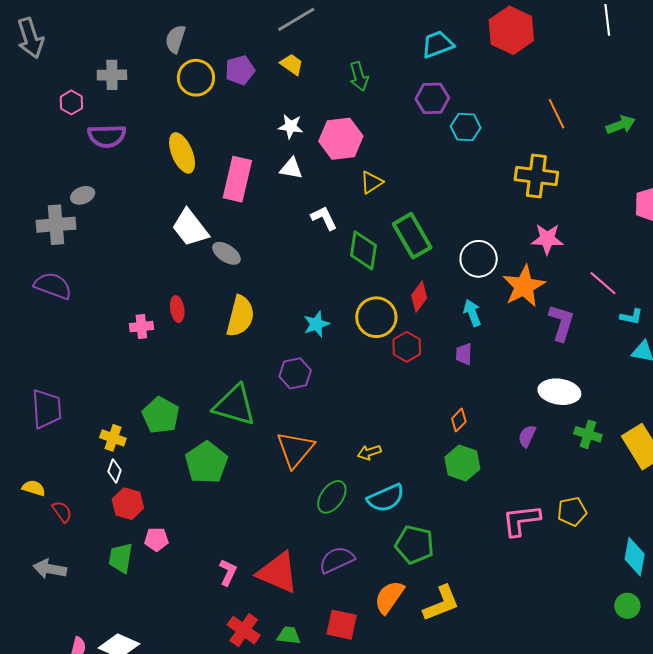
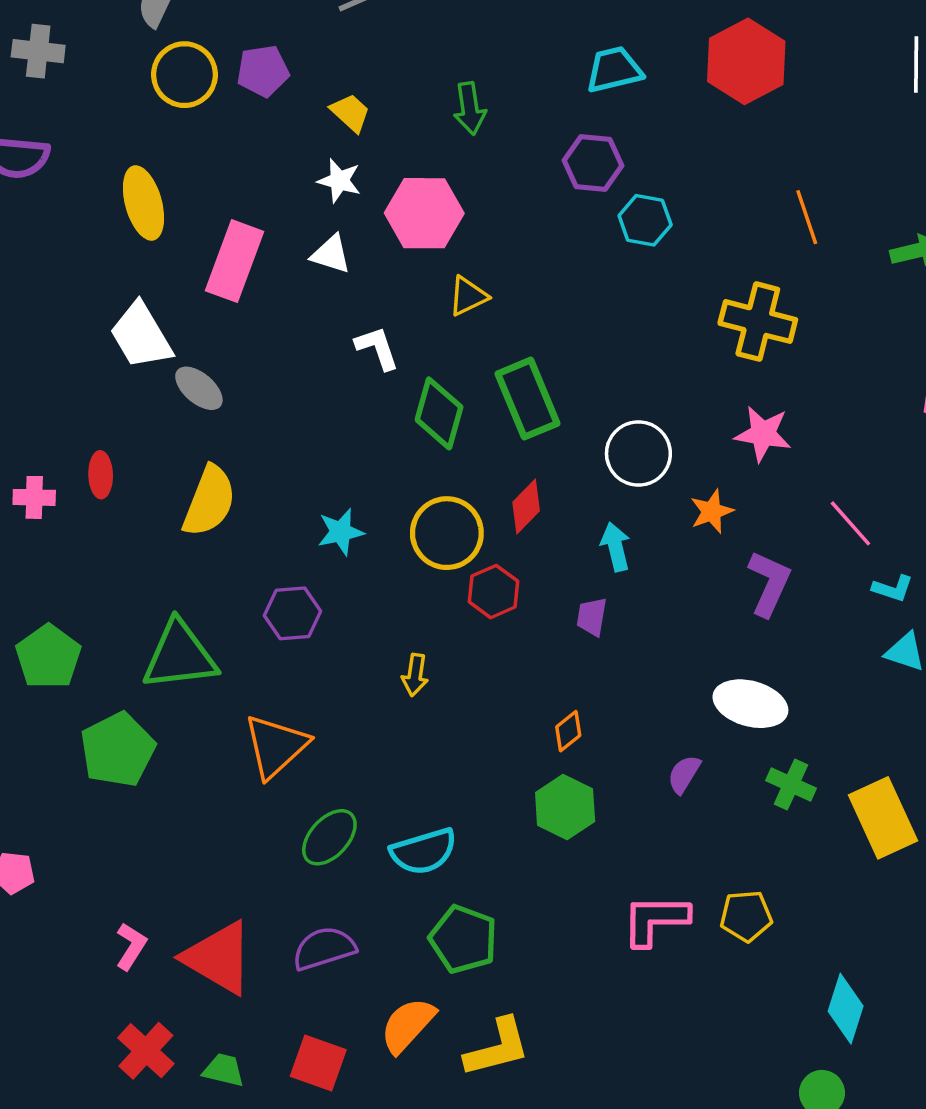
yellow trapezoid: (292, 64) -> (350, 113), moved
orange star: (524, 286) -> (712, 511), size x0.6
green triangle: (235, 405) -> (180, 656), turned -30
yellow arrow: (369, 452) -> (415, 675), moved, turned -70

